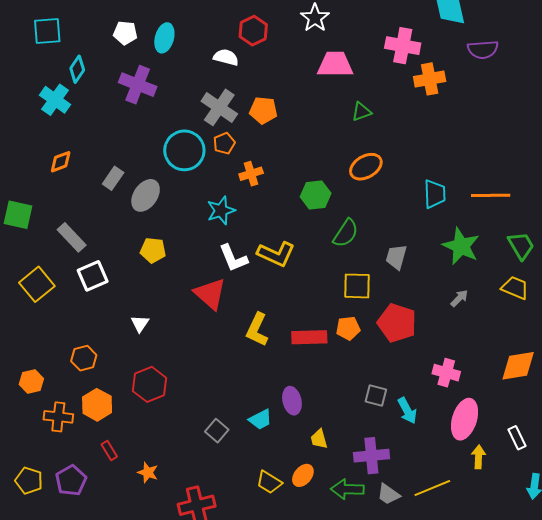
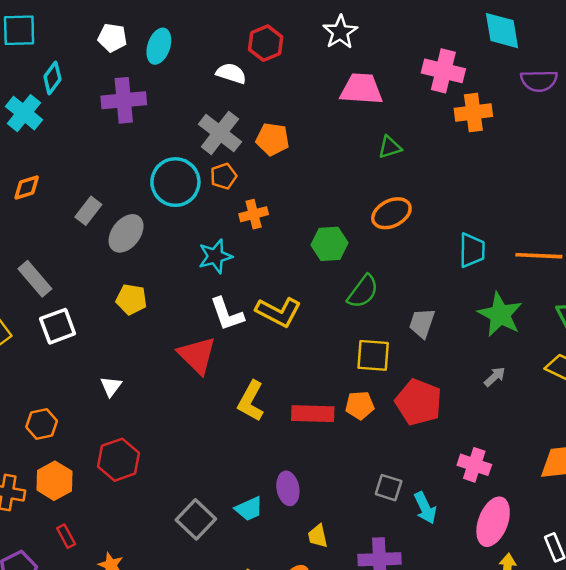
purple cross: (138, 85) -> (124, 100), turned -30
gray square: (217, 431) -> (196, 519), size x1.4

